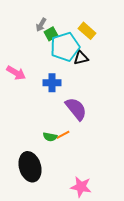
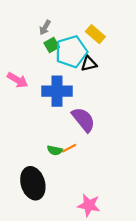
green square: (51, 34) -> (52, 45), moved
blue cross: (52, 83) -> (57, 91), size x1.5

